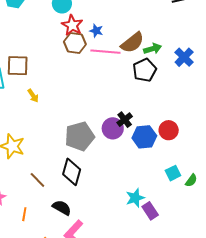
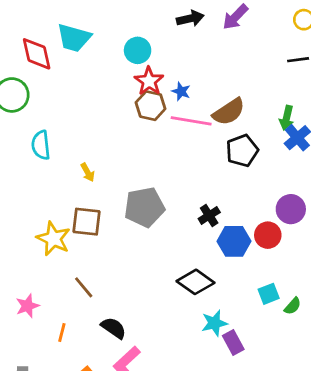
green arrow: (153, 49) -> (287, 118), moved, turned 114
brown square: (18, 66) -> (87, 222), moved
purple circle: (113, 128) -> (291, 209), moved
gray pentagon: (80, 136) -> (144, 207), moved
black diamond: (72, 172) -> (195, 282), moved, turned -76

